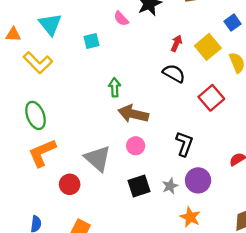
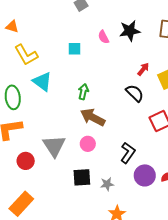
cyan triangle: (50, 24) -> (42, 82), moved, turned -30
purple circle: (198, 180) -> (145, 175), moved

